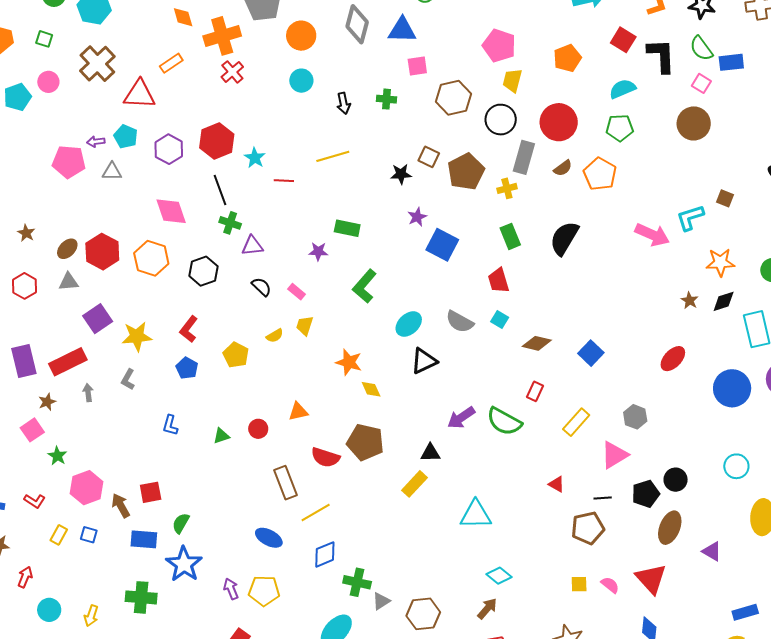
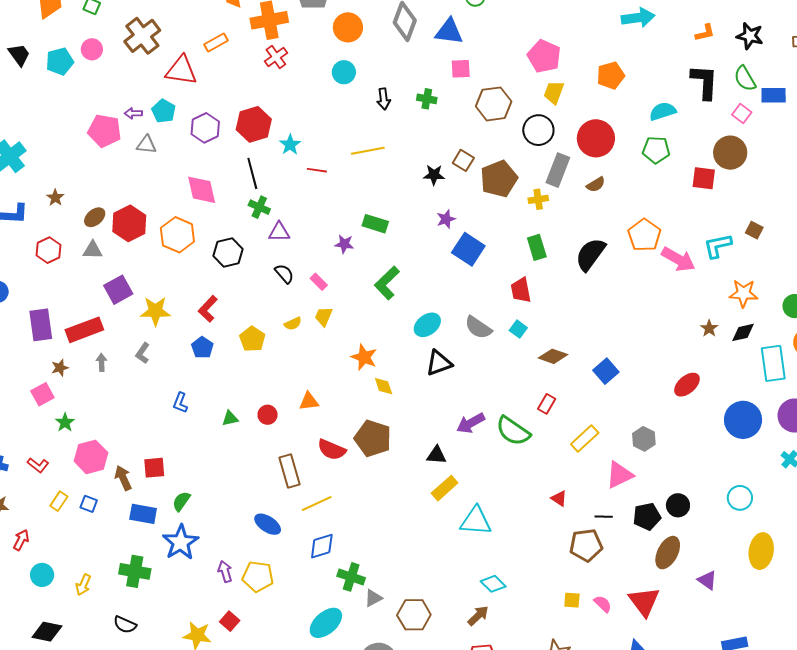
red square: (623, 40) -> (704, 178), moved, turned -30
orange pentagon: (600, 174) -> (644, 235), moved
yellow rectangle: (415, 484) -> (445, 488), moved

